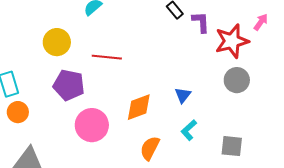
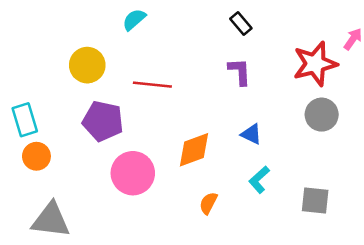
purple L-shape: (201, 22) -> (240, 72), moved
blue triangle: (183, 95) -> (251, 134), turned -42
orange semicircle: (150, 148) -> (208, 203), size x0.7

